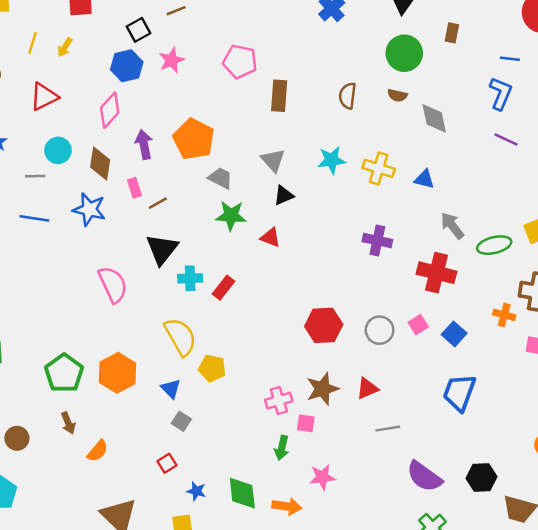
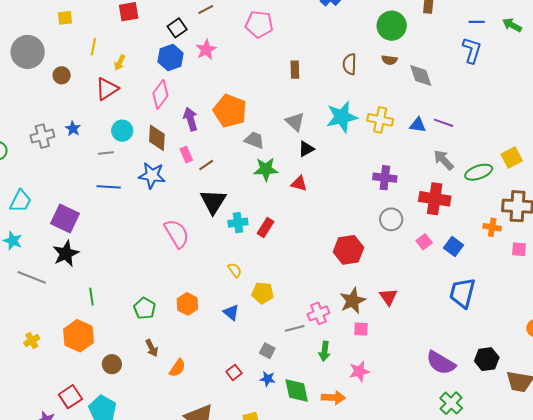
yellow arrow: (65, 47) -> (120, 63), moved
pink pentagon: (240, 62) -> (259, 24), moved
brown rectangle: (279, 96) -> (295, 70), size x0.7
purple line: (506, 140) -> (444, 123), moved
cyan star: (331, 160) -> (342, 117), size x1.4
gray circle: (380, 330) -> (391, 219), moved
yellow semicircle: (180, 337) -> (235, 270), size x0.5
green pentagon: (64, 373) -> (145, 308), size x0.7
orange hexagon: (118, 373) -> (187, 304), size x0.7
red triangle: (367, 388) -> (388, 297), turned -36
gray square: (181, 421) -> (267, 351), moved
pink square: (306, 423) -> (361, 329), moved
gray line: (388, 429) -> (295, 328), moved
blue star: (196, 491) -> (268, 379), moved

